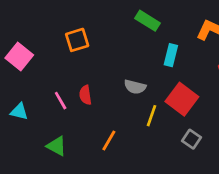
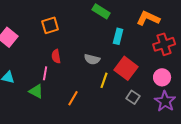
red semicircle: (85, 95) -> (56, 56), moved
pink line: (61, 101) -> (45, 73), moved, turned 40
green triangle: (56, 146) -> (36, 91), moved

